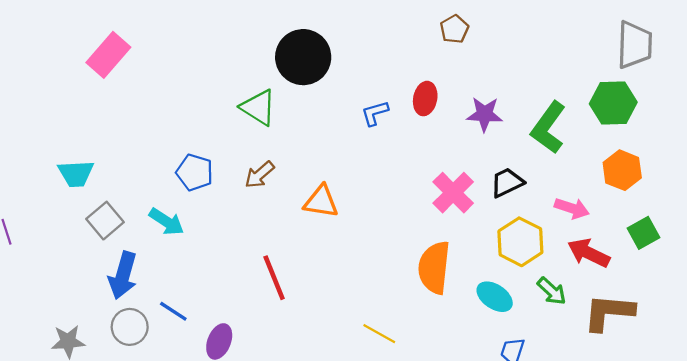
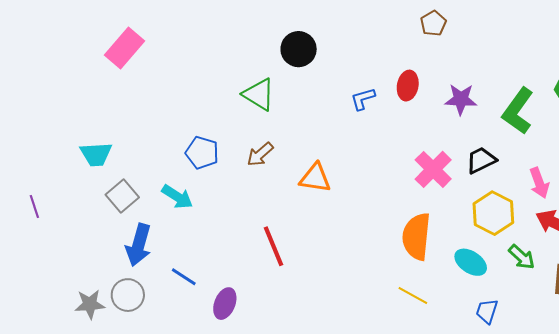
black circle: (303, 57) -> (299, 49), size x0.7
pink arrow: (572, 208) -> (539, 183), turned 52
gray circle: (130, 327) -> (128, 295), moved
yellow line: (379, 334) -> (413, 296), moved

